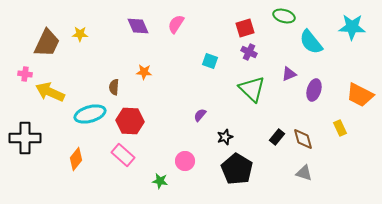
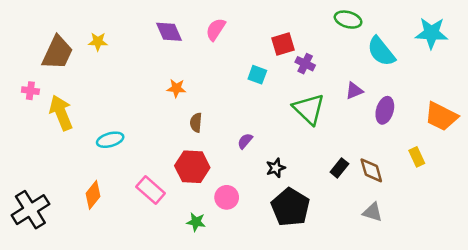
red square: (245, 28) -> (283, 44), moved
brown semicircle: (114, 87) -> (196, 123), moved
yellow arrow: (50, 92) -> (61, 113), turned 44
cyan ellipse: (90, 114) -> (110, 140), size x0.7
red hexagon: (130, 121) -> (192, 167), moved
black cross: (25, 138) -> (30, 210), moved, turned -32

